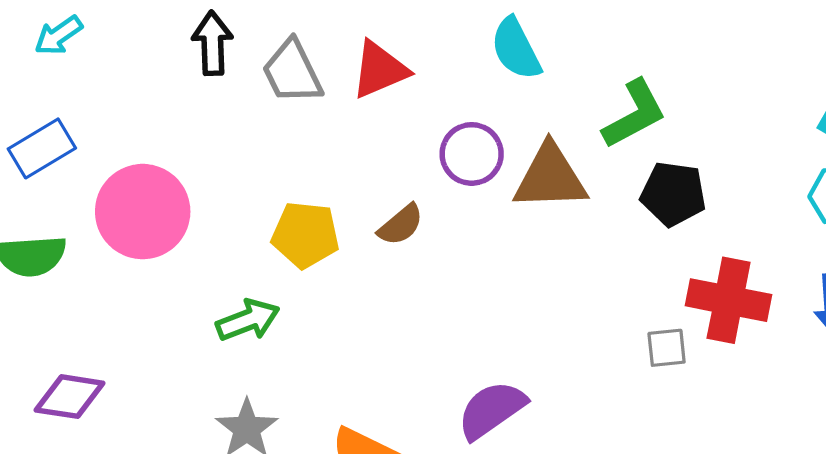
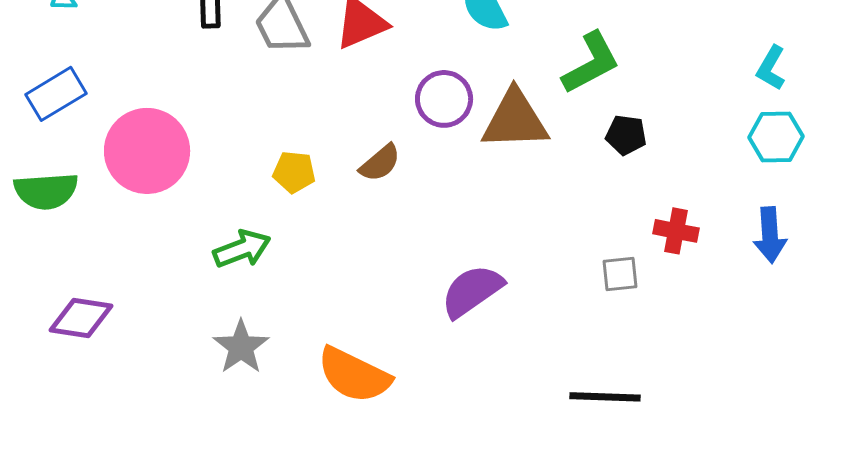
black pentagon: (673, 194) -> (626, 135), size x0.7
yellow pentagon: (305, 235) -> (294, 172), size x0.7
red cross: (729, 300) -> (676, 231), size x0.6
purple semicircle: (492, 410) -> (472, 291), moved

